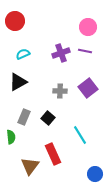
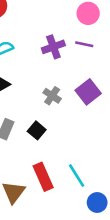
gray cross: (60, 91) -> (52, 96), turned 32
cyan line: (80, 135) -> (77, 175), moved

